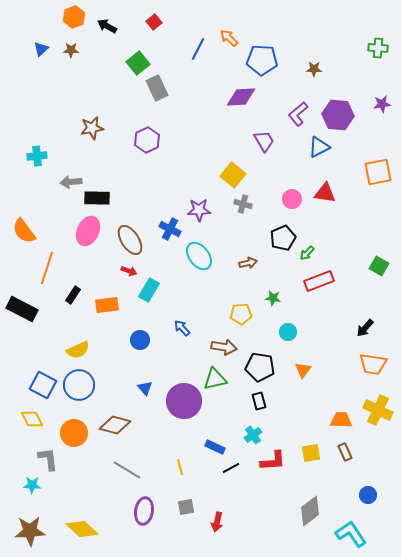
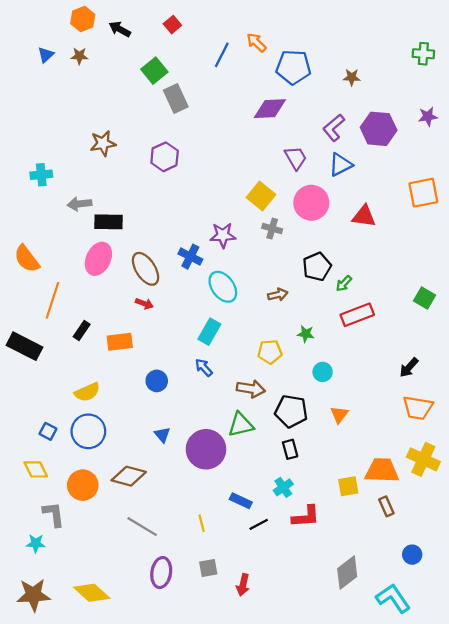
blue triangle: (319, 147) -> (340, 165), moved
pink circle: (292, 199) -> (311, 203), moved, size x1.6
cyan rectangle: (149, 290) -> (209, 332), moved
blue square: (43, 385) -> (48, 431), size x0.6
orange trapezoid: (341, 420) -> (382, 471), size x1.4
yellow square: (311, 453) -> (348, 486), moved

